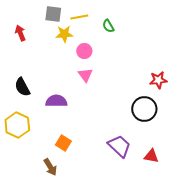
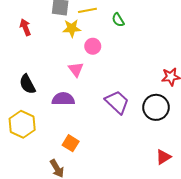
pink triangle: (85, 75) -> (76, 69), moved
purple trapezoid: (119, 146) -> (117, 102), moved
red triangle: (151, 156) -> (163, 157), turned -42

